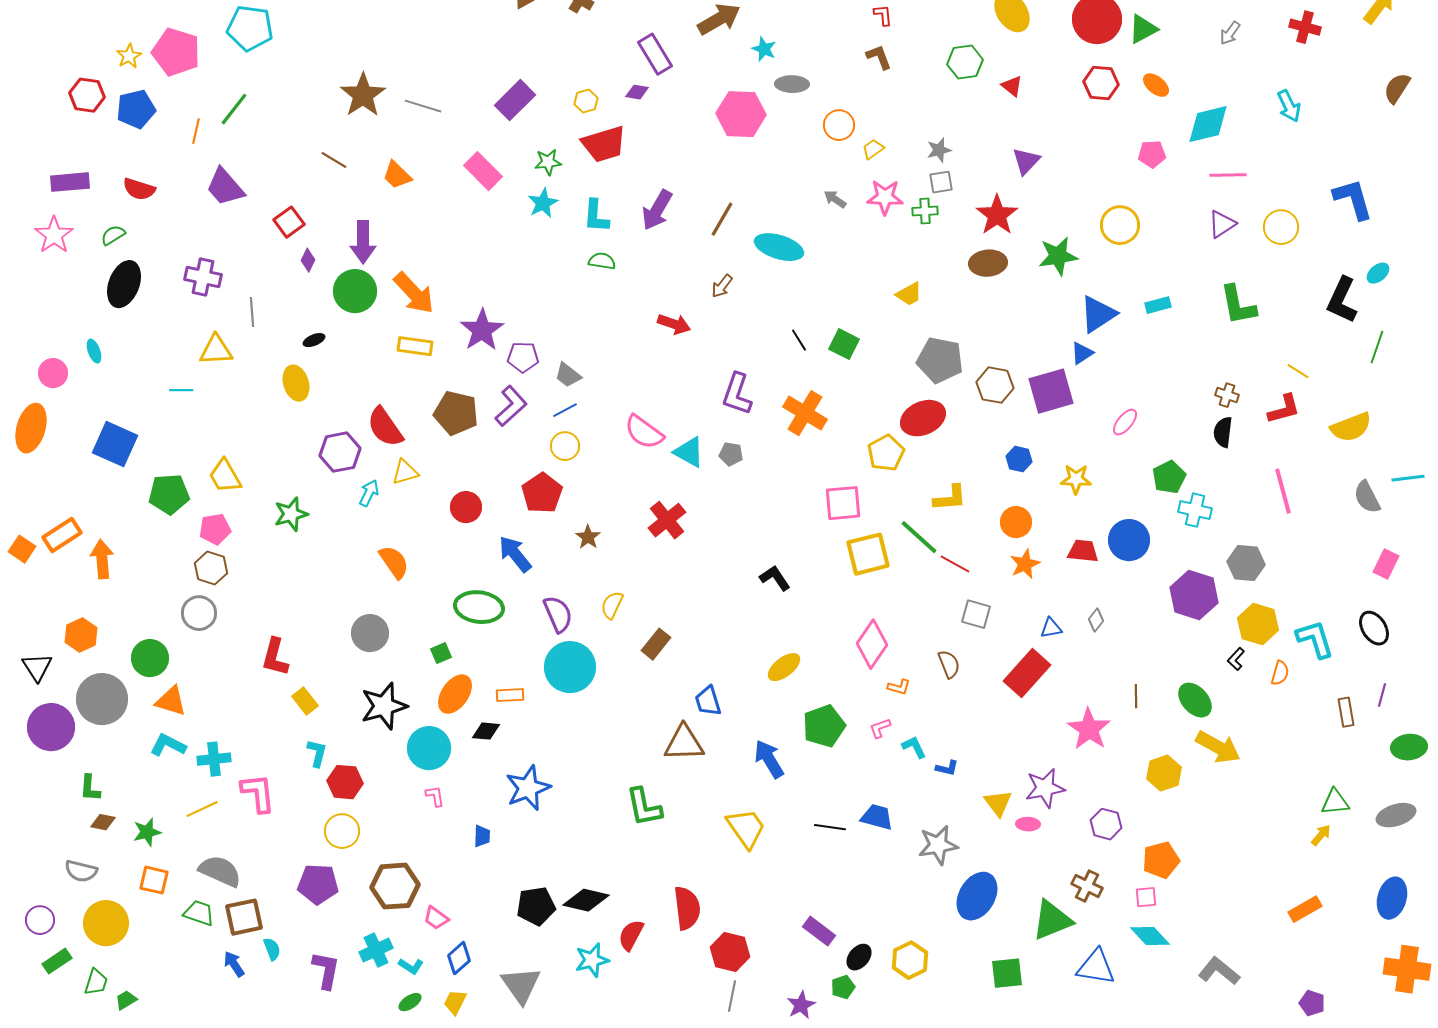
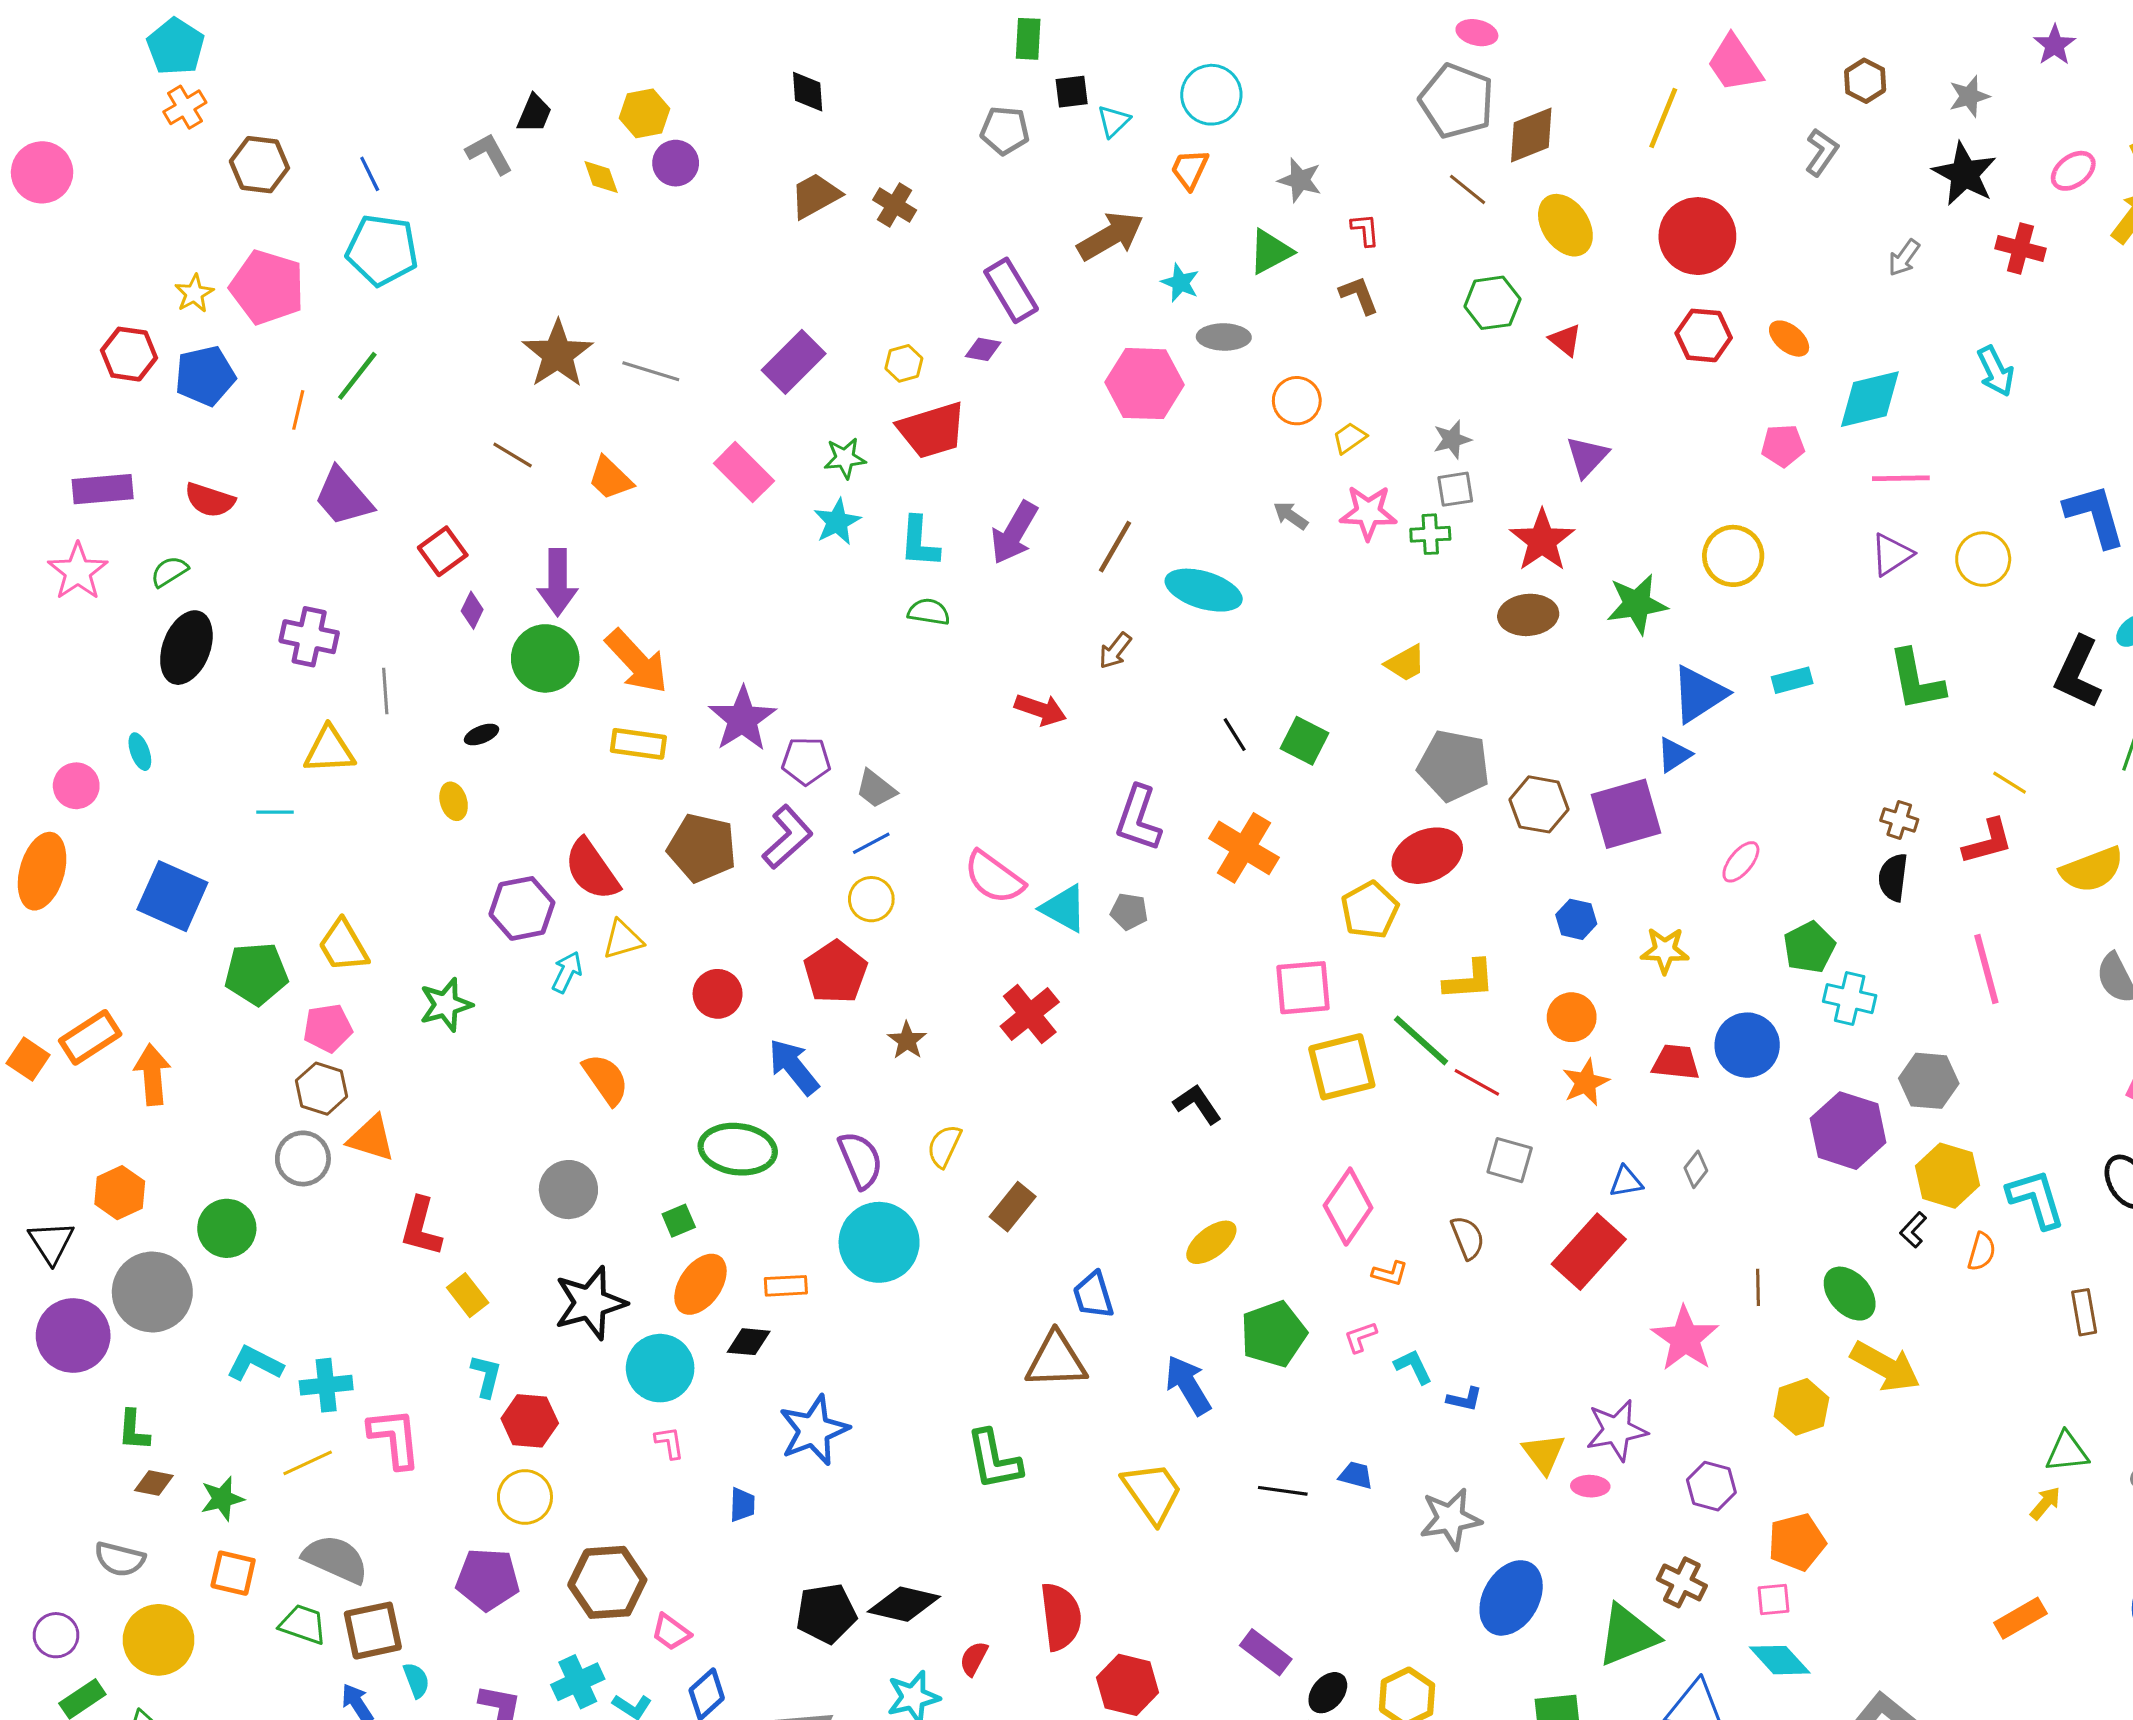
green triangle: (1143, 29) -> (1270, 252), moved
yellow ellipse: (296, 383) -> (454, 801), size x0.7
orange triangle: (171, 701) -> (371, 1138), moved
blue trapezoid: (877, 817) -> (1356, 1475), size x0.7
red semicircle: (631, 935) -> (974, 1659), size x0.7

